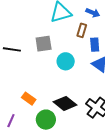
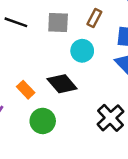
brown rectangle: (82, 30) -> (94, 18), moved
black diamond: (65, 103) -> (62, 84), moved

